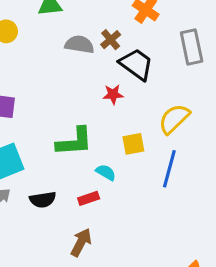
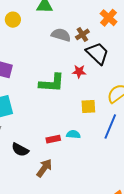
green L-shape: (74, 142) -> (52, 83), moved
cyan semicircle: (106, 172) -> (73, 134), moved, turned -32
black semicircle: (43, 200) -> (20, 150), moved, turned 30

